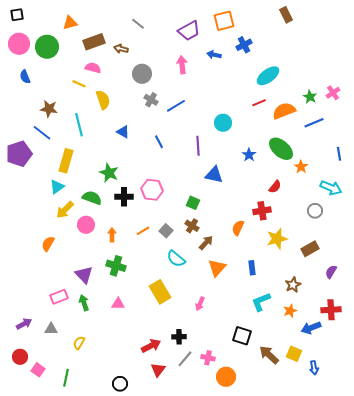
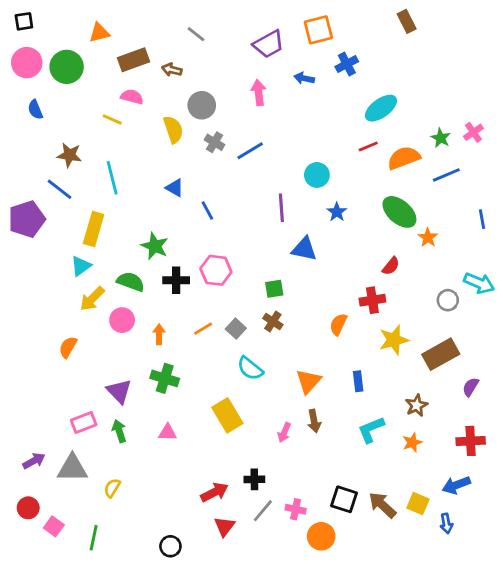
yellow semicircle: (103, 100) -> (173, 129), moved
blue line: (159, 142) -> (207, 211), moved
blue star: (249, 155) -> (337, 212), moved
cyan arrow: (331, 188) -> (479, 283), moved
green square: (193, 203) -> (274, 289), turned -32
brown arrow: (206, 243) -> (314, 421), moved, turned 126
brown rectangle: (310, 249) -> (441, 354), size x1.4
blue arrow: (311, 328) -> (456, 485), moved
gray triangle: (51, 329) -> (72, 468), size x1.6
black square: (242, 336) -> (344, 499), moved

